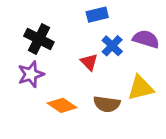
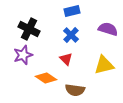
blue cross: (112, 46) -> (71, 35), moved
red triangle: (89, 62) -> (66, 59), moved
brown semicircle: (107, 104) -> (75, 90), moved

